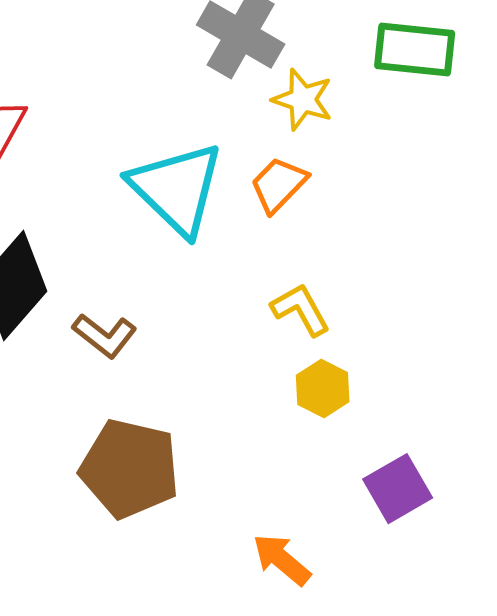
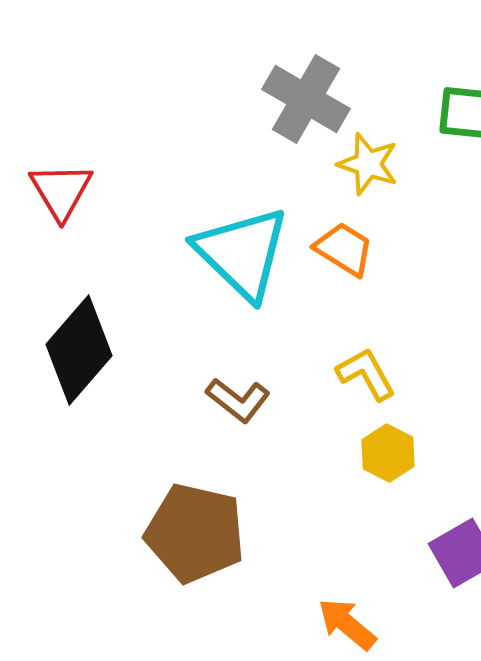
orange trapezoid: (279, 185) -> (344, 249), turned 78
brown L-shape: (105, 336) -> (238, 400), moved

